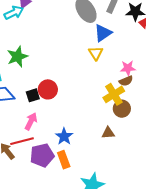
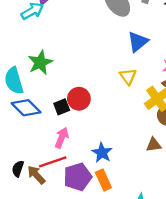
blue triangle: (103, 33) -> (138, 42), moved
yellow triangle: (96, 53) -> (128, 76), moved

